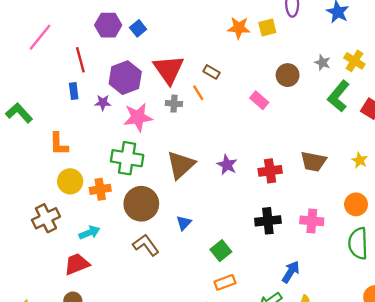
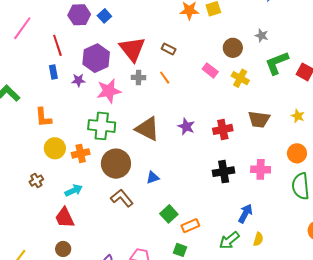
yellow cross: (354, 61) -> (240, 78), moved
orange line: (198, 93) -> (165, 78), moved
green L-shape: (338, 96) -> (277, 63), turned 32
brown triangle: (181, 165) -> (147, 129), turned -48
brown cross: (46, 218) -> (36, 181), size x0.6
blue triangle: (184, 223) -> (153, 178), turned 32
green square: (221, 251) -> (169, 214), moved
red trapezoid: (77, 264) -> (65, 218), turned -90

